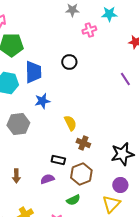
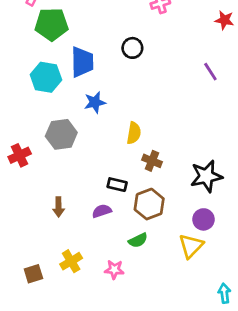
yellow semicircle: (70, 123) -> (134, 133), turned 35

